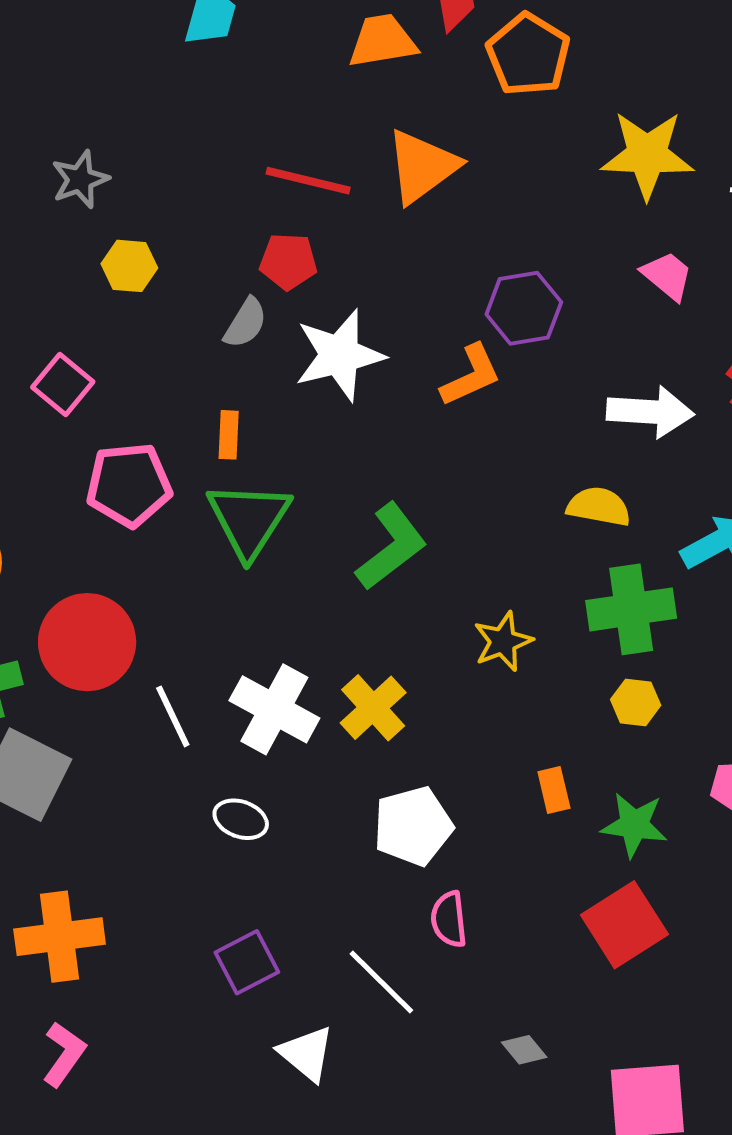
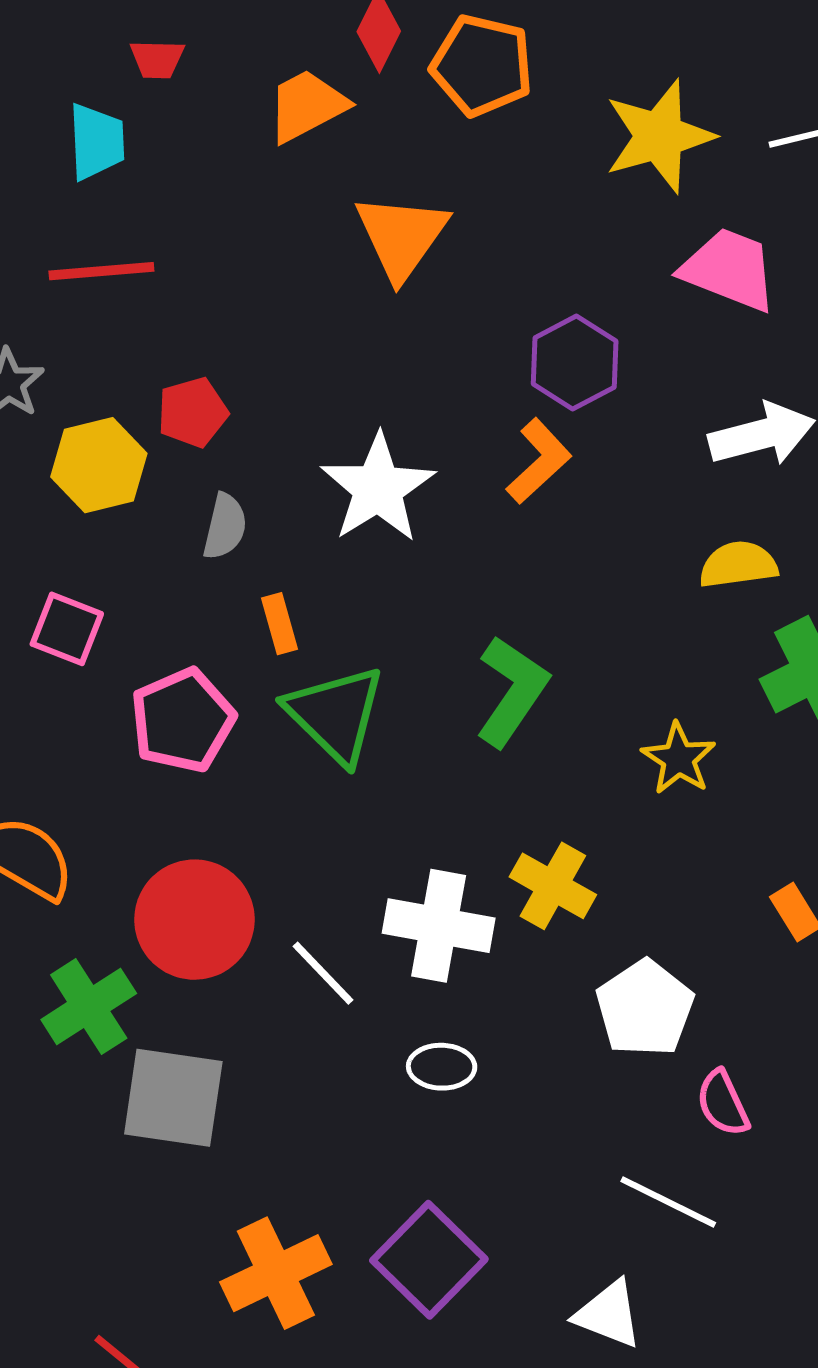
red line: (308, 181) -> (101, 271), moved
red pentagon: (288, 261) -> (193, 412), moved
yellow hexagon: (129, 266) -> (99, 465), size x1.4
pink trapezoid: (667, 276) -> (729, 269), size x1.5
gray semicircle: (245, 323) -> (225, 527), moved
purple square: (247, 962) -> (429, 1260), moved, size x1.4

